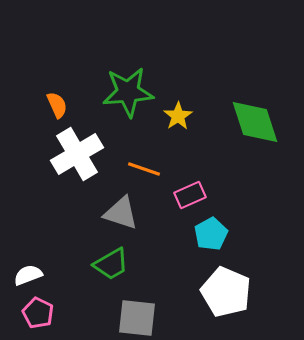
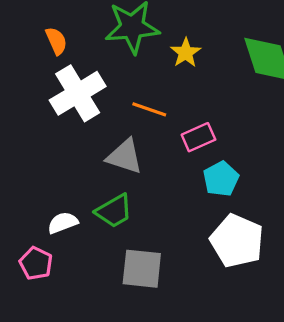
white semicircle: (28, 275) -> (63, 223), moved

